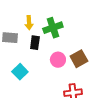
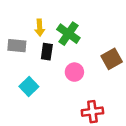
green cross: (53, 28) -> (68, 34), turned -36
brown square: (79, 59) -> (112, 59), moved

